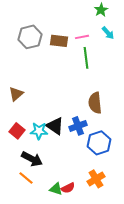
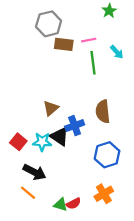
cyan arrow: (108, 33) -> (117, 52), moved
gray hexagon: (30, 37) -> (49, 24), moved
brown triangle: (16, 94) -> (51, 108), moved
blue cross: (78, 126) -> (75, 126), moved

